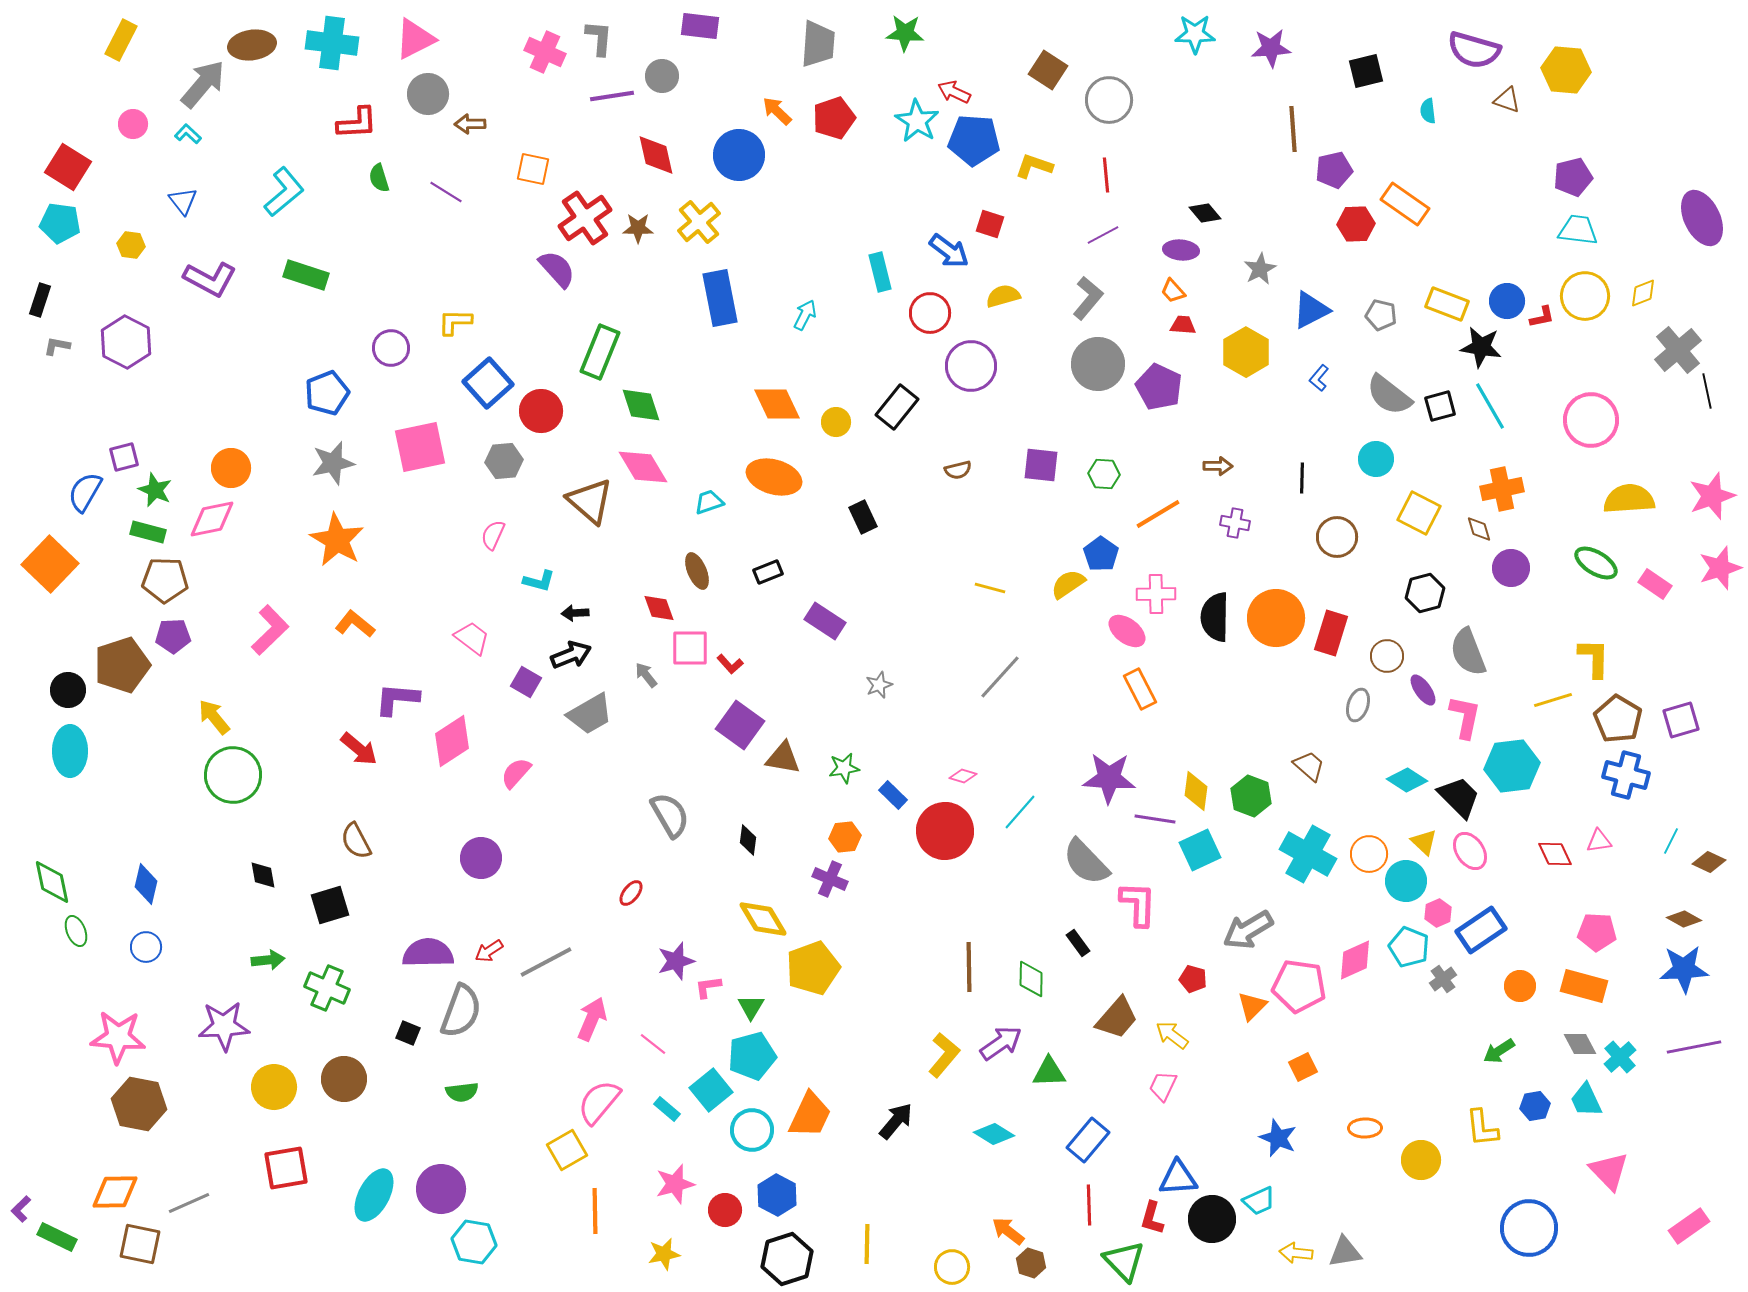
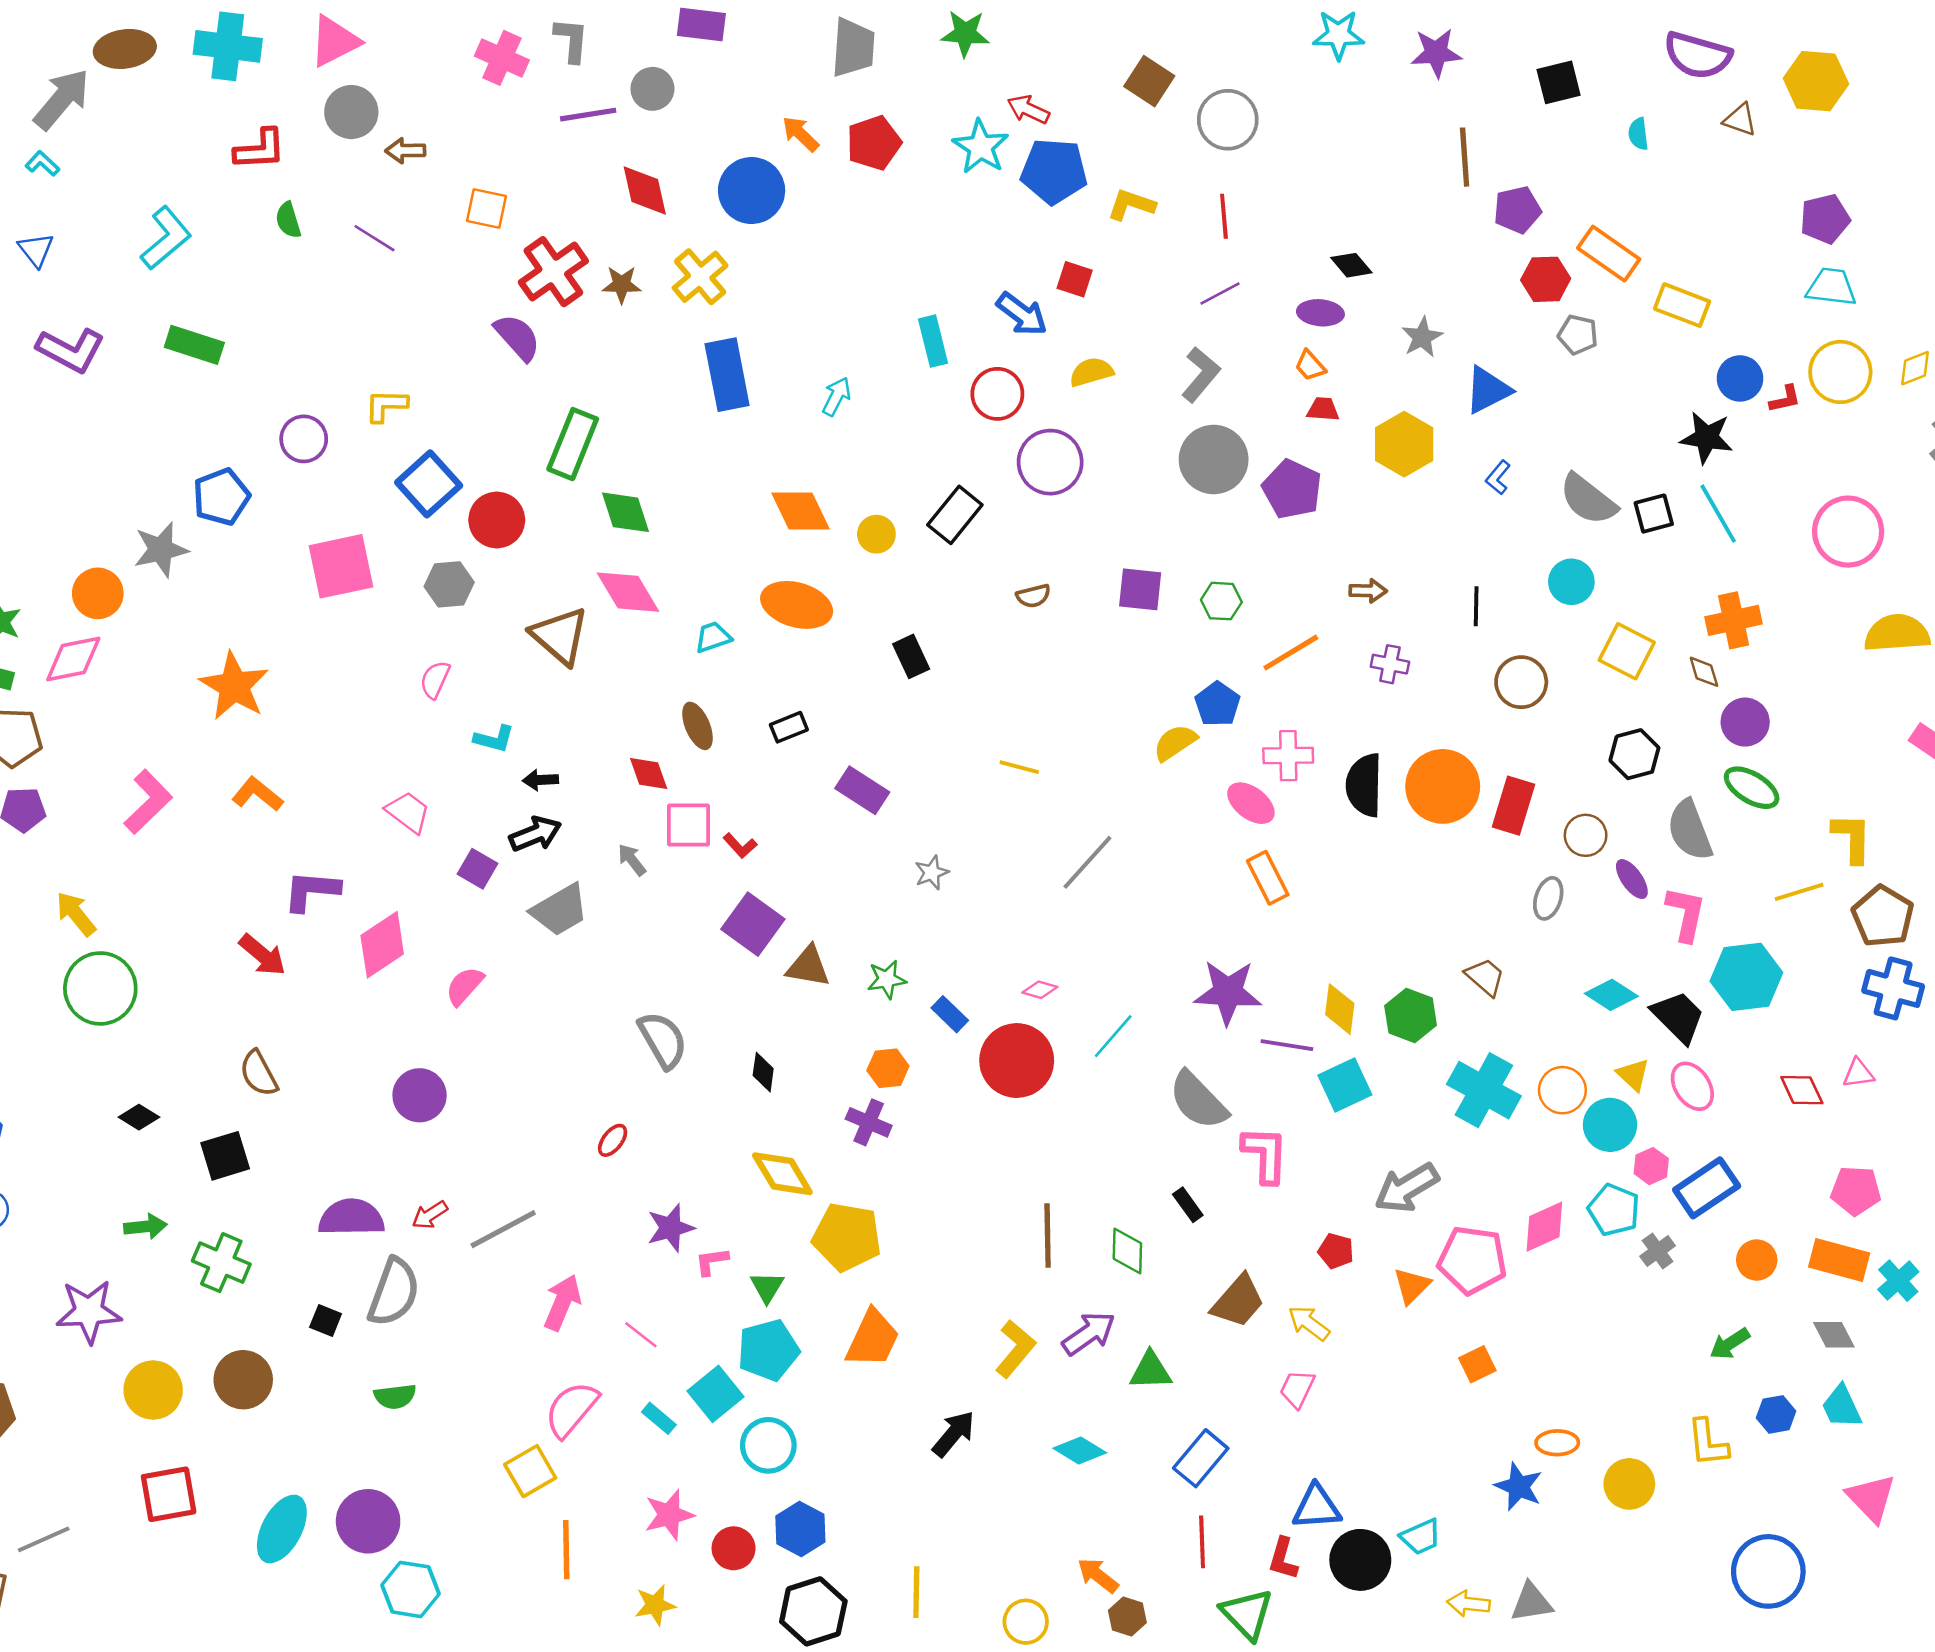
yellow rectangle: (1447, 304) -> (1682, 305), moved
gray pentagon: (1381, 315) -> (1578, 335), moved
gray star: (333, 463) -> (161, 550), moved
green ellipse: (1596, 563) -> (1752, 788), moved
yellow line: (990, 588) -> (1019, 767), moved
black diamond: (263, 875) -> (139, 1117), turned -48
yellow pentagon: (813, 968) -> (847, 1237), turned 30
cyan cross: (1620, 1057) -> (1898, 1281), moved
orange trapezoid: (810, 1115) -> (873, 1339), moved
blue star: (1278, 1138) -> (1519, 1487), moved

